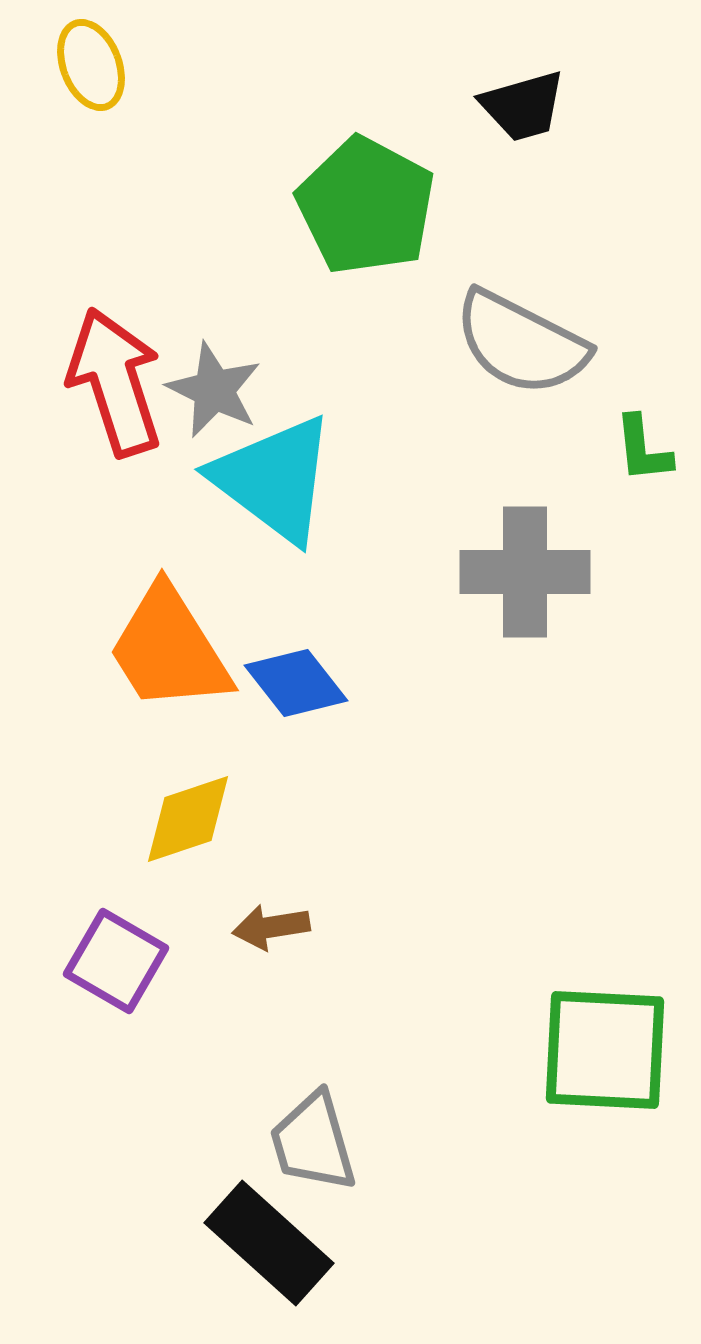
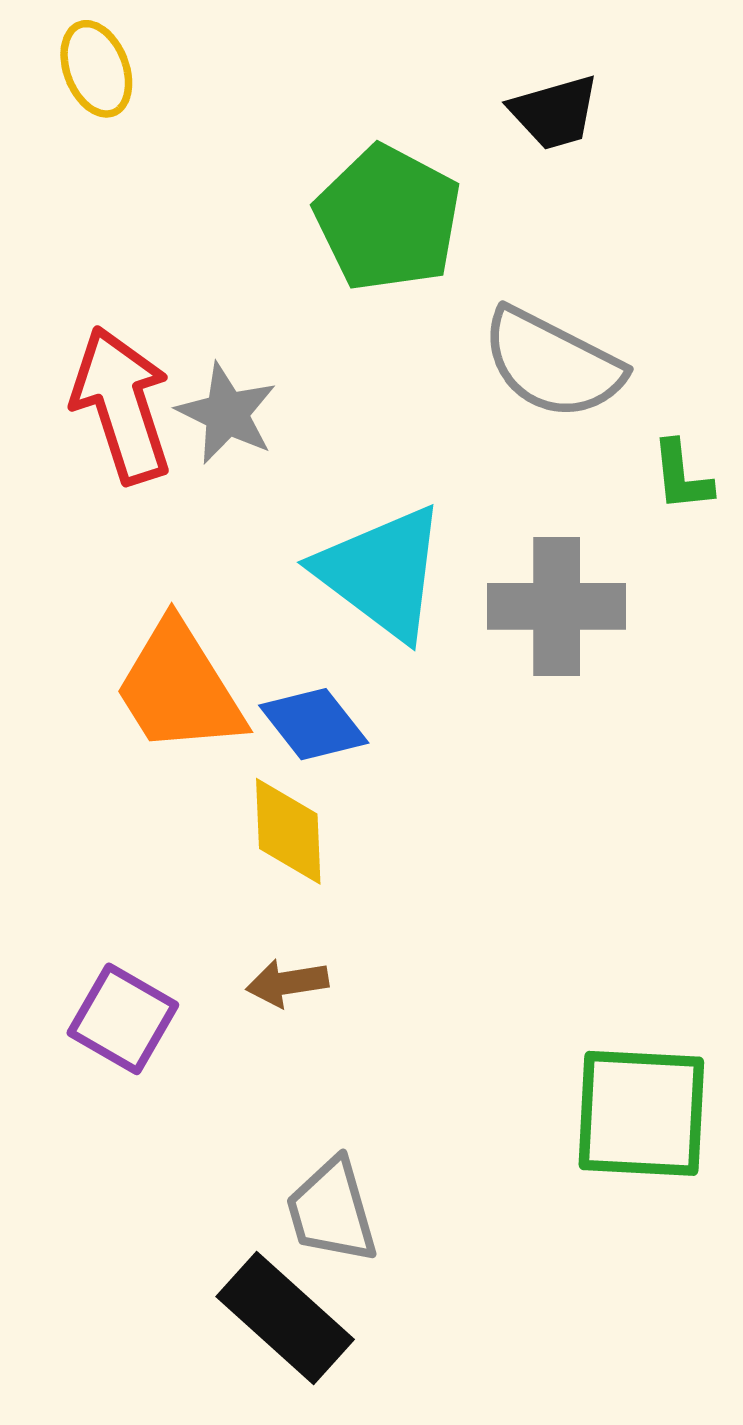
cyan triangle: (274, 479) -> (382, 573), moved
yellow diamond: (188, 819) -> (288, 831), moved, turned -74

